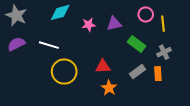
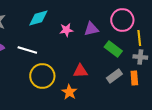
pink circle: (146, 14) -> (122, 20), size x1.5
yellow line: (163, 24) -> (139, 38), moved
gray cross: (164, 52) -> (140, 57), turned 32
orange star: (109, 88) -> (69, 92), moved

